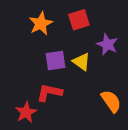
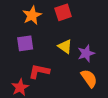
purple star: (107, 44) -> (86, 53), moved, turned 30
purple square: (56, 60) -> (25, 43), moved

